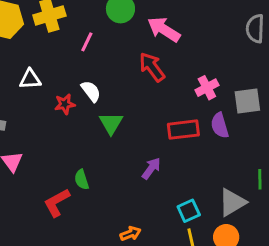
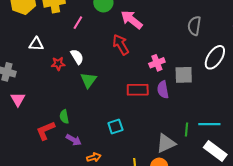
purple arrow: (151, 168) -> (74, 140), moved, turned 77
cyan square: (189, 211) -> (115, 127), moved

